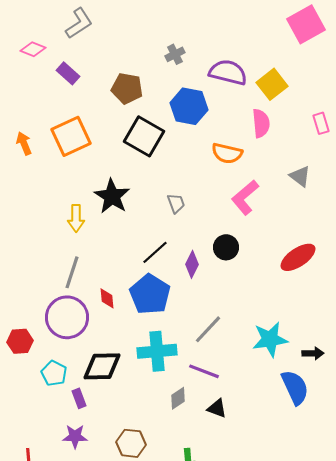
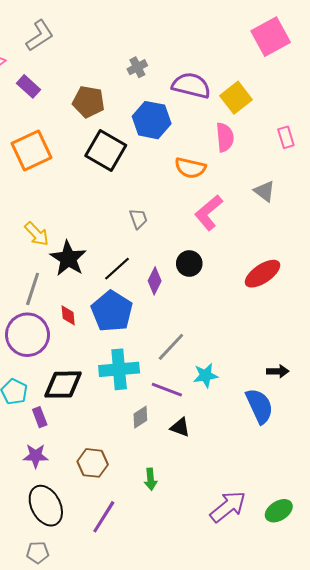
black star: (112, 196) -> (68, 258), moved
yellow arrow: (76, 218) -> (37, 234), turned -44
cyan star: (270, 339) -> (206, 375), moved, size x0.7

